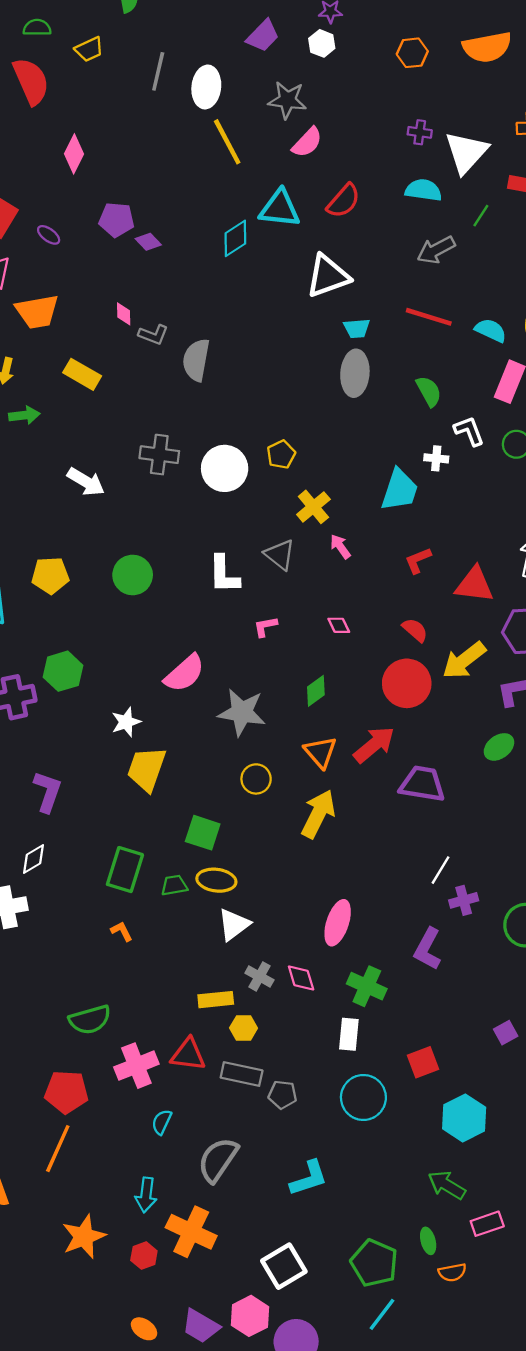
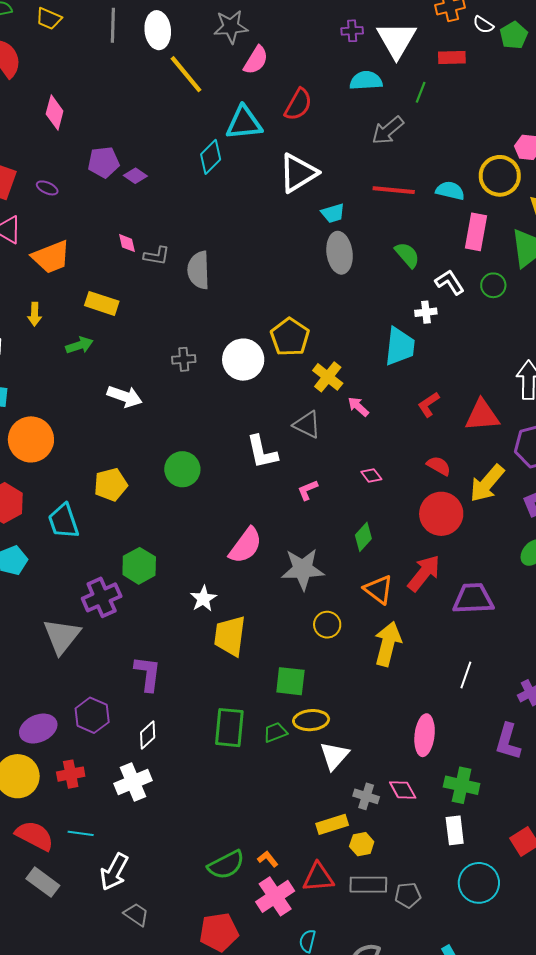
yellow trapezoid: (89, 49) -> (49, 19), turned 60
green arrow: (24, 415) -> (79, 345), moved
yellow pentagon: (281, 454) -> (290, 337), size x1.5
gray cross: (159, 455) -> (184, 359), size x0.7
white line: (440, 870) -> (466, 675), moved
orange L-shape: (122, 931) -> (268, 859), moved

